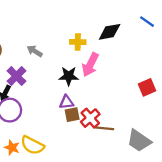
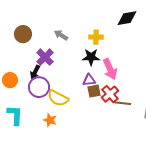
yellow cross: (78, 42) -> (96, 37), moved
pink arrow: (90, 65) -> (110, 69), moved, turned -50
yellow semicircle: (32, 145) -> (58, 98), moved
orange star: (12, 148) -> (50, 120), moved

